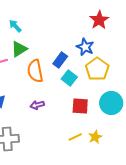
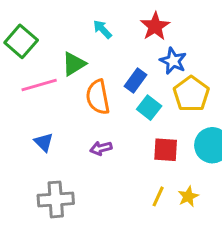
red star: (99, 20) -> (155, 26), moved
cyan arrow: (15, 26) -> (102, 29), moved
yellow line: (75, 137) -> (158, 196), turned -40

